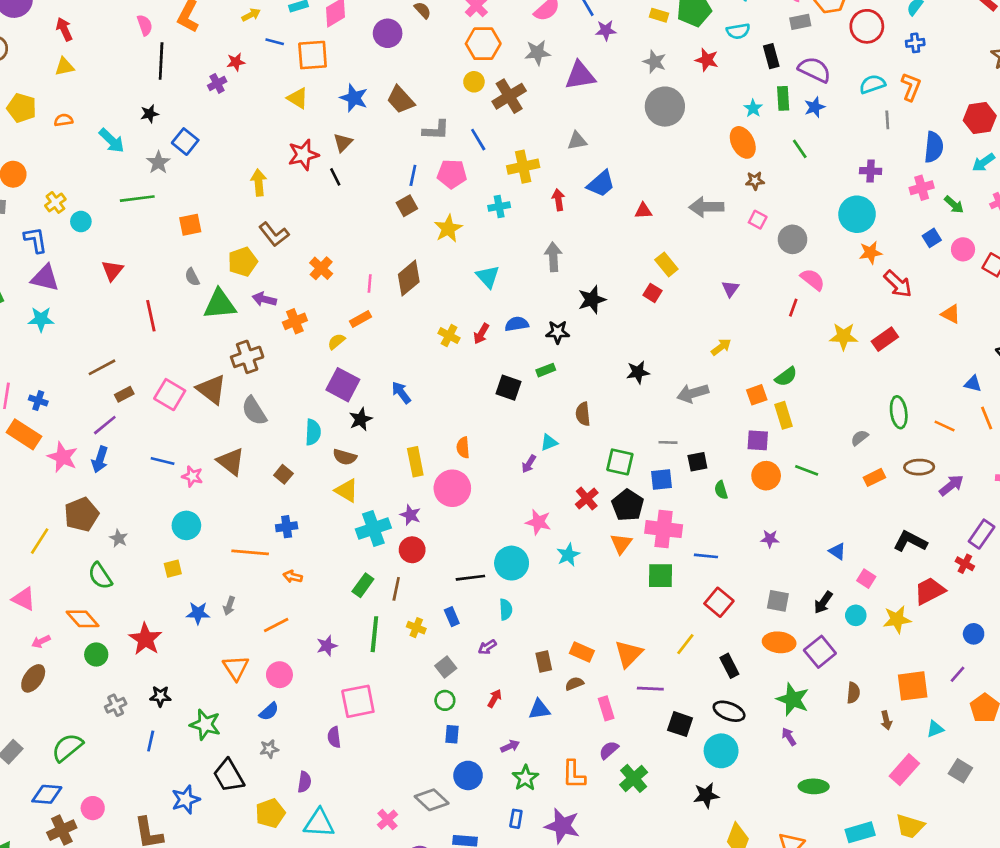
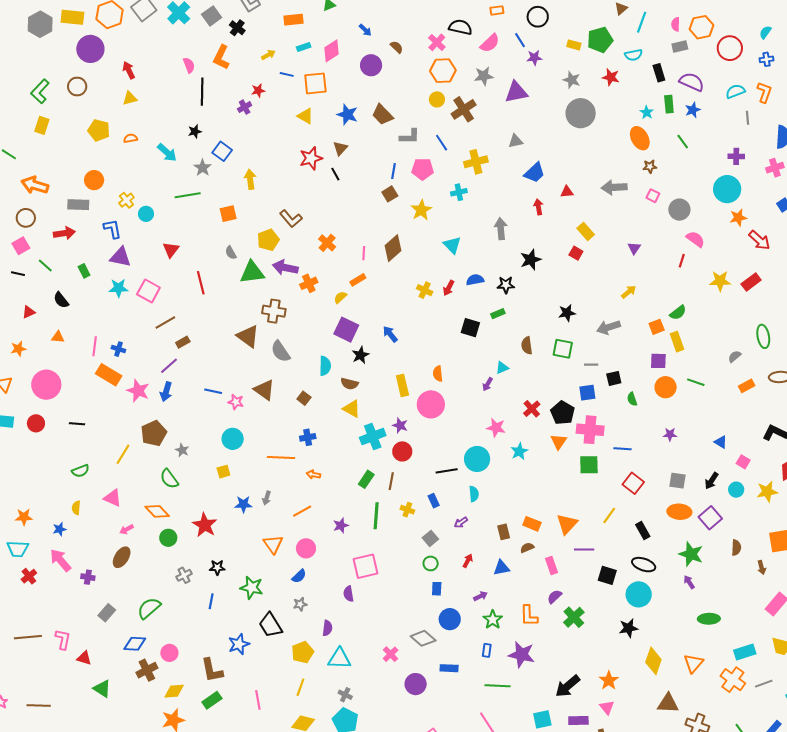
yellow arrow: (259, 183) -> (250, 179), moved
red arrow: (558, 200) -> (538, 207), moved
purple arrow: (264, 299) -> (285, 268), size x1.4
brown cross: (247, 357) -> (274, 311), turned 30
pink square: (170, 395) -> (148, 291), moved
green square: (620, 462) -> (563, 349), moved

